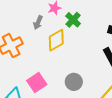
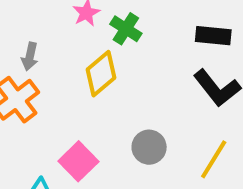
gray arrow: (38, 23) -> (30, 57), moved

